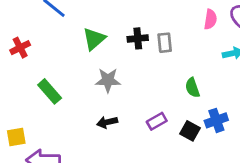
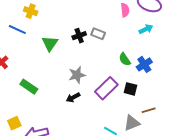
gray rectangle: (165, 43) -> (98, 34), turned -48
gray star: (108, 80) -> (77, 75), moved
blue cross: (216, 120) -> (144, 64), moved
purple rectangle: (157, 121) -> (106, 88), size x1.6

